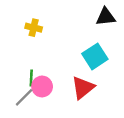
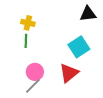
green line: (31, 78) -> (26, 41), moved
gray line: (24, 97) -> (33, 86), moved

